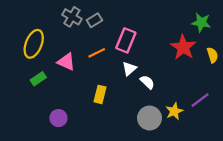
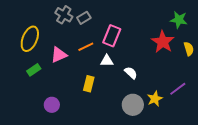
pink triangle: (66, 62) -> (59, 55), turned -48
white triangle: (129, 69) -> (107, 61), moved, turned 40

